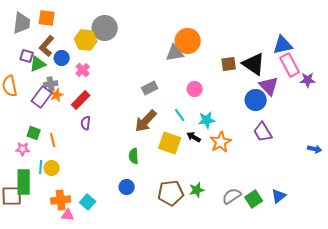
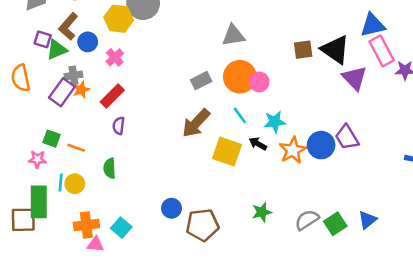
orange circle: (188, 41) -> (240, 77), moved
blue circle: (256, 100) -> (321, 145), moved
orange line: (53, 140) -> (76, 148), turned -56
green semicircle: (134, 156) -> (110, 168), moved
brown pentagon: (171, 193) -> (202, 225), moved

